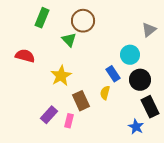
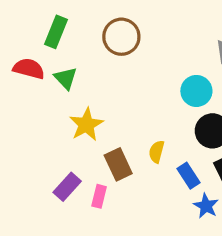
green triangle: (69, 40) -> (66, 78), moved
red semicircle: (25, 56) -> (29, 69), moved
blue rectangle: (113, 74) -> (188, 176), moved

